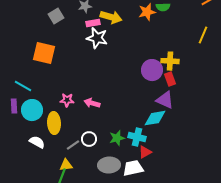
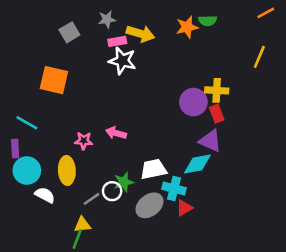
pink arrow: (92, 103) -> (116, 133), moved
cyan circle: (32, 110) -> (27, 170), moved
green star: (117, 138) -> (124, 182), moved
gray ellipse: (109, 165) -> (150, 205), moved, turned -35
white trapezoid: (133, 168) -> (153, 169), moved

